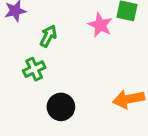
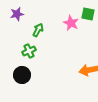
black circle: (61, 107) -> (22, 75), moved

